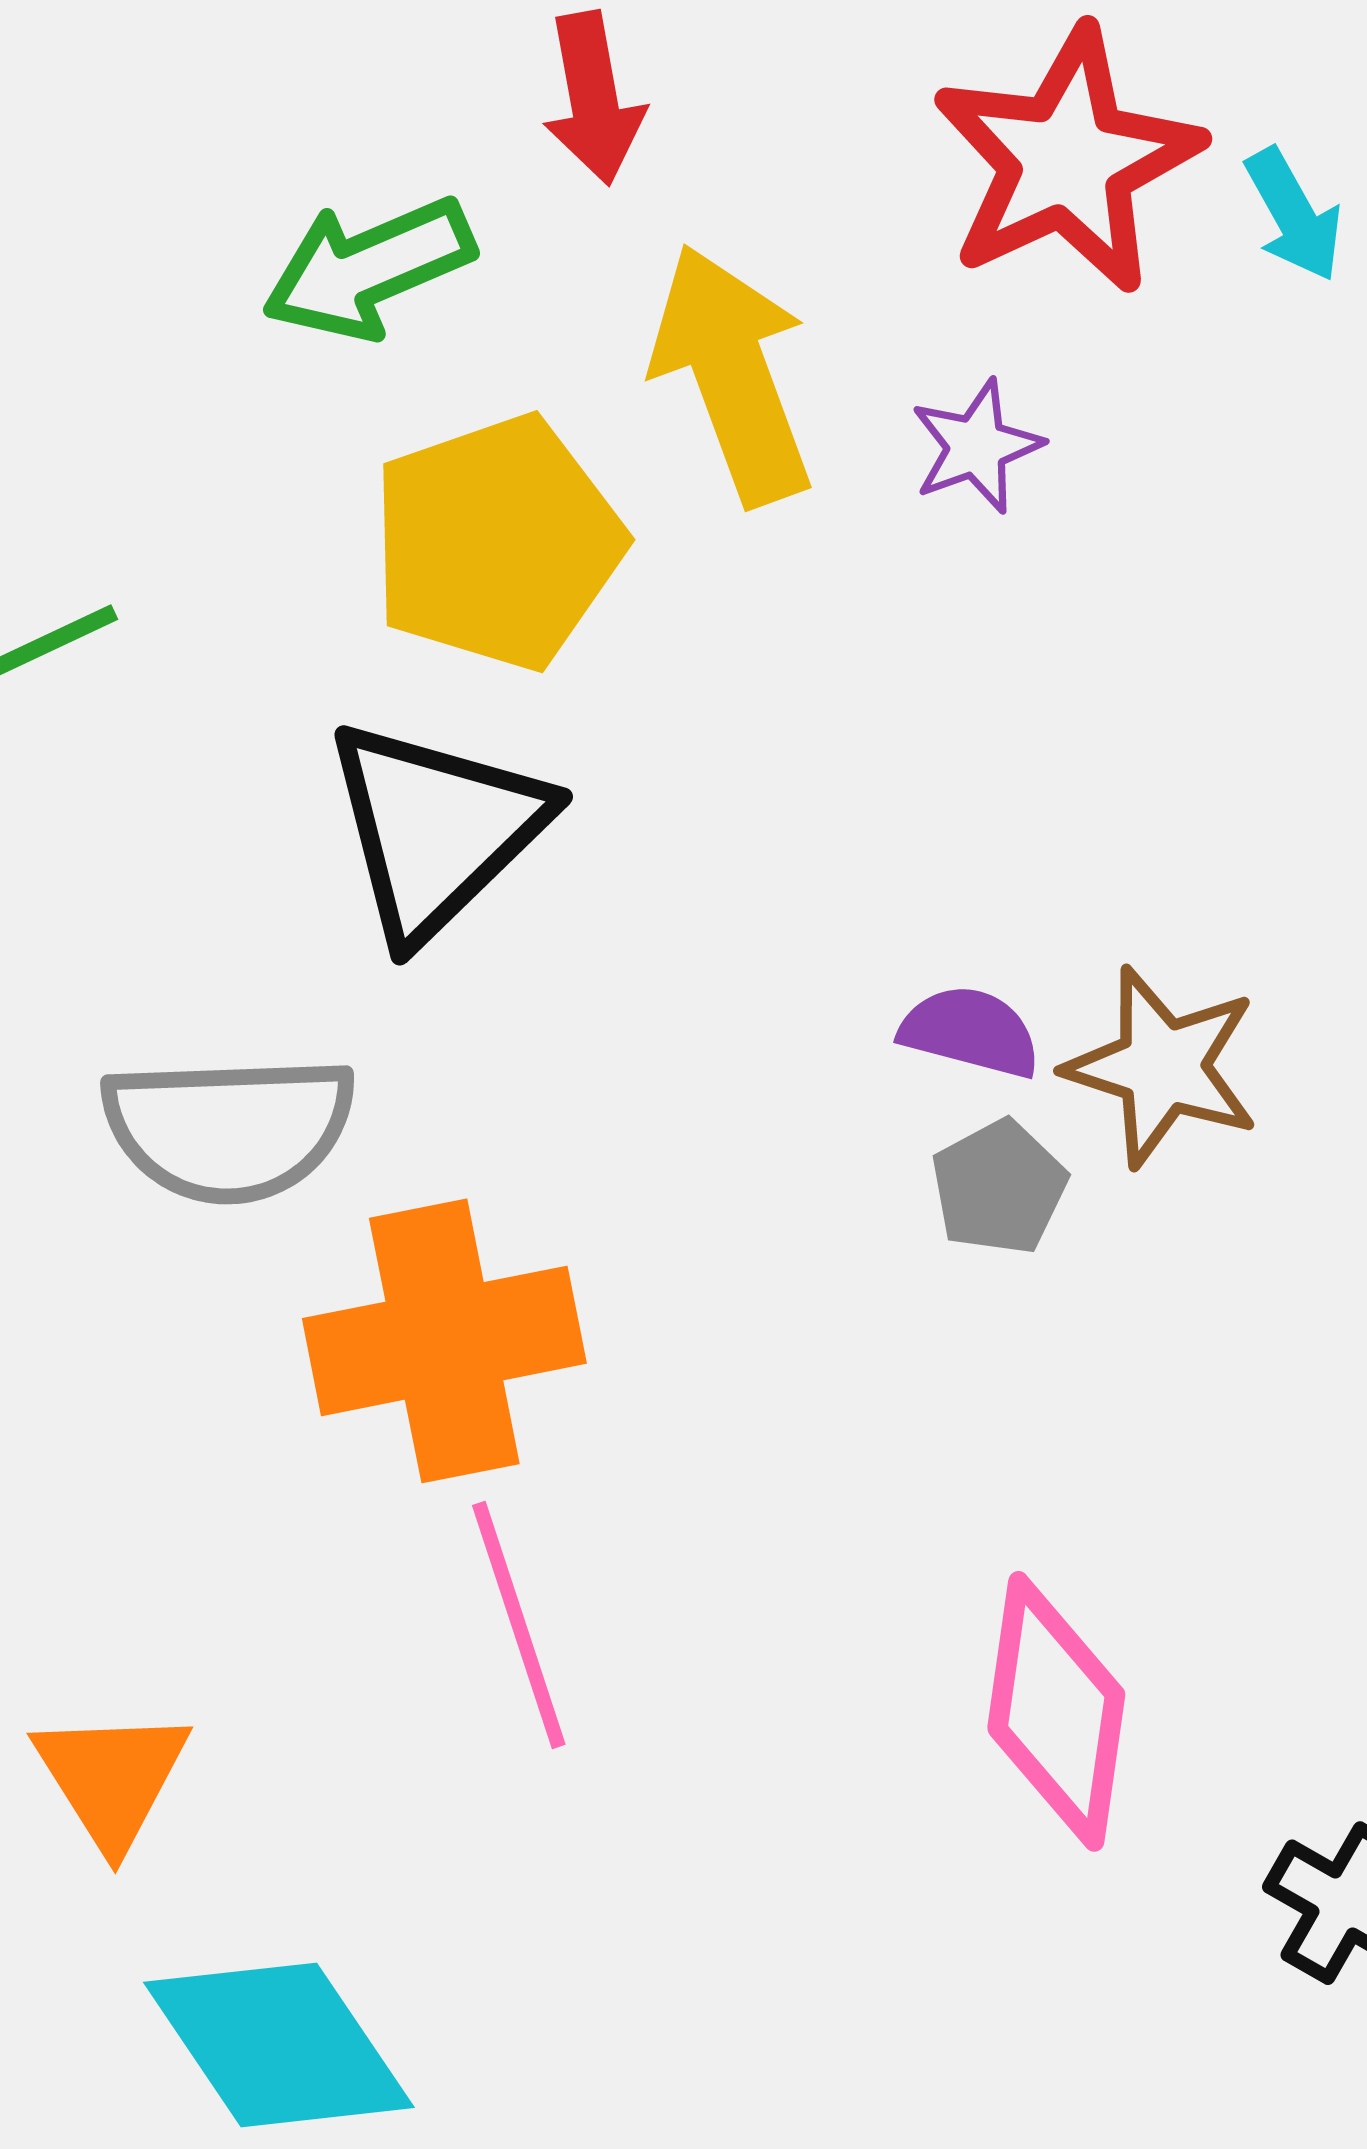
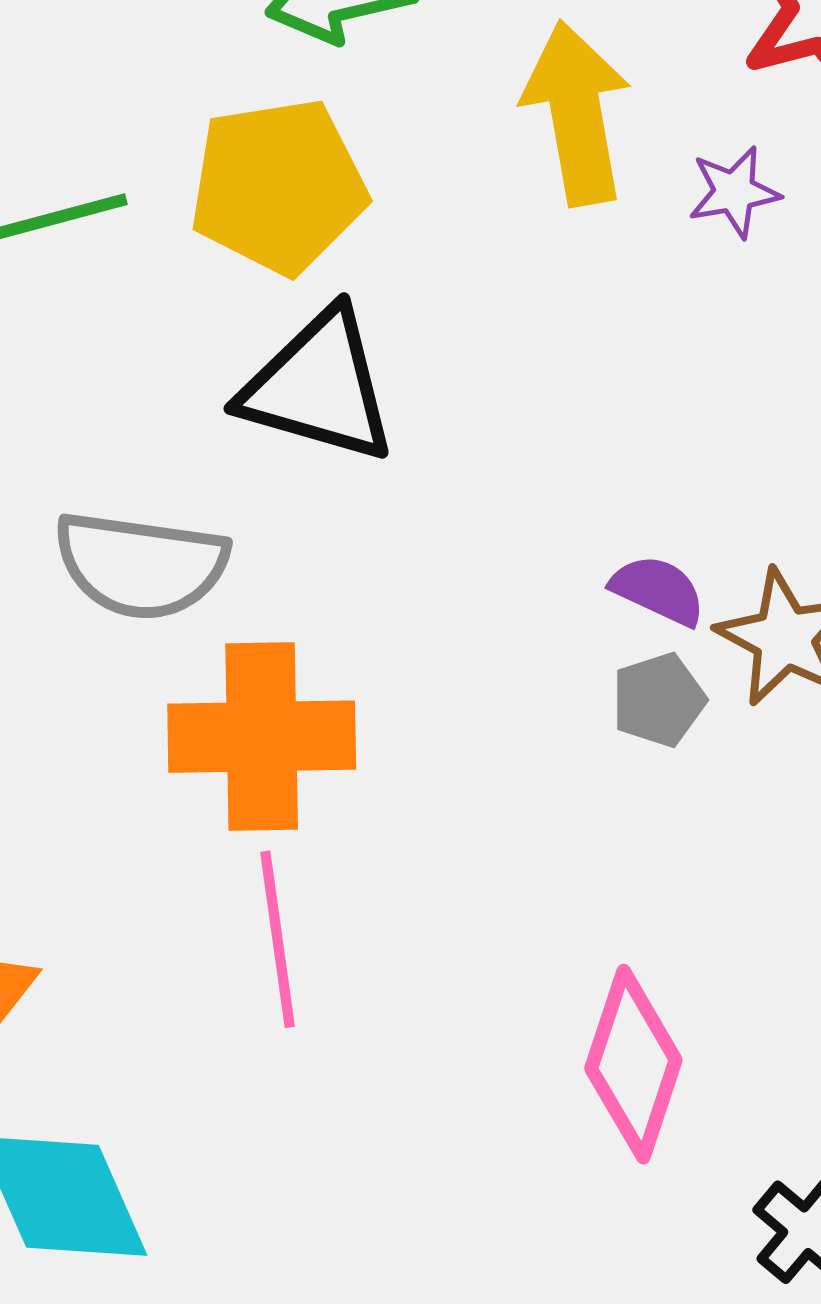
yellow pentagon: (497, 542) -> (278, 186), moved
black triangle: (436, 829) -> (319, 387), turned 50

